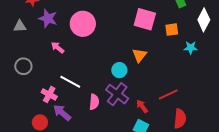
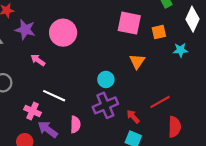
orange triangle: (140, 55) -> (137, 61), moved
purple cross: (117, 94) -> (105, 105), turned 35
pink semicircle: (94, 102) -> (75, 124), moved

